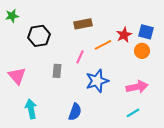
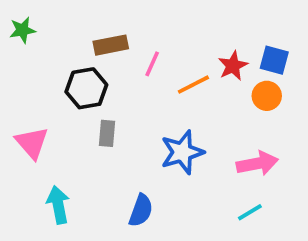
brown rectangle: (83, 24) -> (111, 45), moved
black hexagon: (39, 36) -> (86, 88), moved
pink line: (80, 57) -> (152, 64), moved

